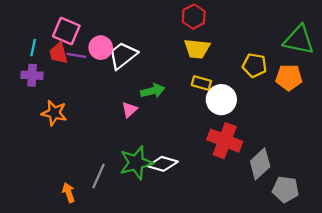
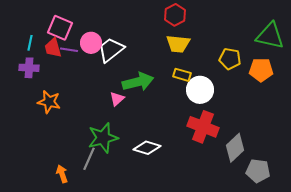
green arrow: (153, 91) -> (138, 82), size x1.4
green star: (136, 163) -> (103, 138), moved

